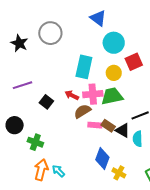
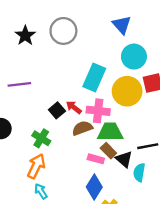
yellow circle: (114, 73) -> (127, 91), size x1.6
green trapezoid: (112, 96) -> (110, 132), moved
black square: (46, 102) -> (57, 110), moved
pink rectangle: (95, 125) -> (96, 159), moved
green cross: (35, 142) -> (41, 138), moved
orange arrow: (41, 170) -> (36, 166), moved

